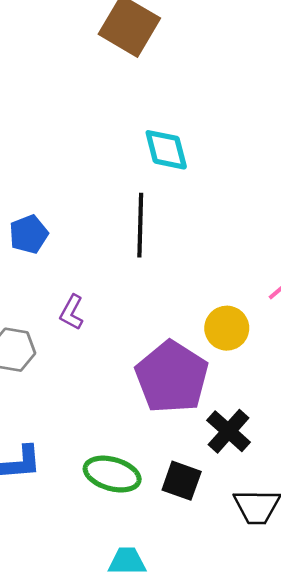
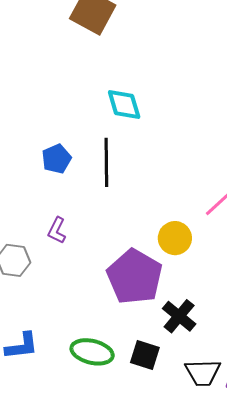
blue pentagon: (29, 234) -> (57, 159), moved

